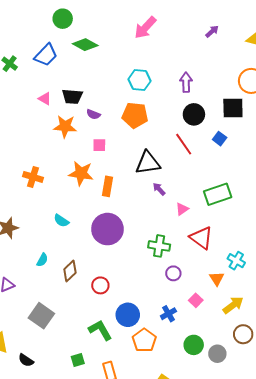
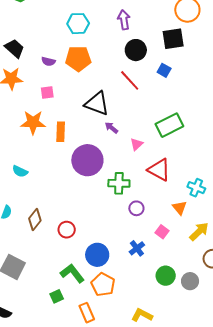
black trapezoid: (72, 97) -> (14, 48), turned -135
purple semicircle: (93, 114) -> (48, 61), moved
black triangle: (148, 163) -> (97, 104), turned 36
purple circle: (107, 229) -> (87, 160), moved
orange pentagon: (144, 340) -> (103, 284), moved
green square: (78, 360) -> (57, 296), moved

